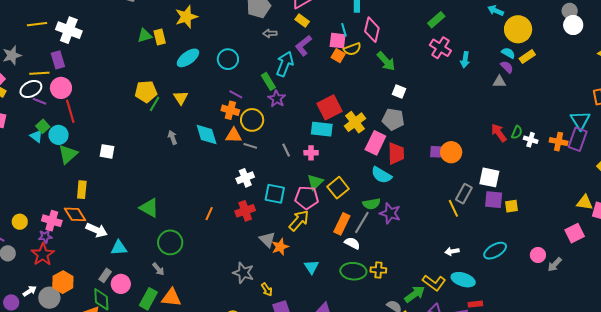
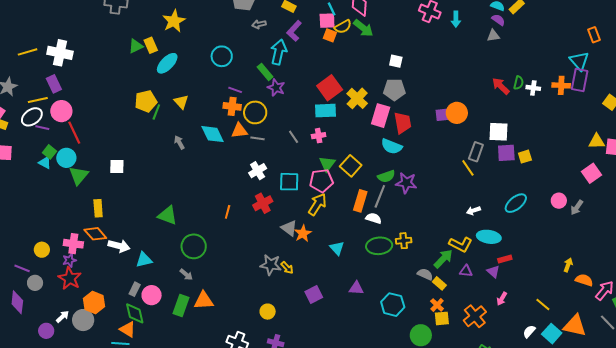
cyan ellipse: (188, 58) -> (167, 63), moved
green arrow: (386, 61) -> (363, 28), moved
yellow arrow: (267, 289) -> (287, 268), moved

